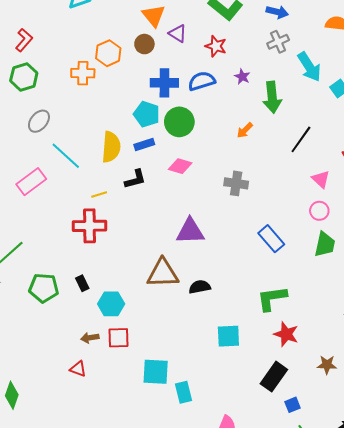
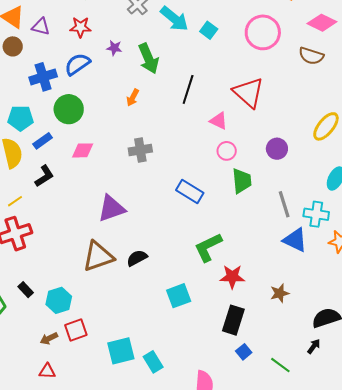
cyan pentagon: (147, 114) -> (21, 118), moved
blue square: (292, 405) -> (244, 352), moved

